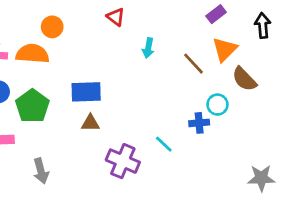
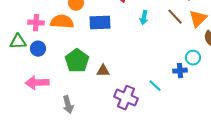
brown line: (193, 64) -> (175, 17), moved
blue rectangle: (86, 92) -> (100, 23), moved
green pentagon: (32, 106) -> (77, 61), moved

